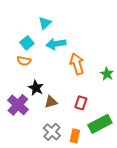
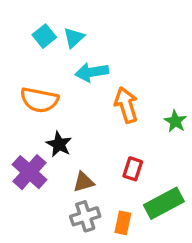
cyan square: (27, 43) -> (44, 36), moved
orange semicircle: (24, 61) -> (39, 100), size x1.6
brown triangle: (51, 102) -> (84, 182), moved
gray cross: (52, 132) -> (85, 216), turned 30

